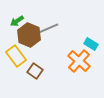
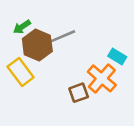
brown square: (35, 71) -> (79, 93), moved, turned 35

